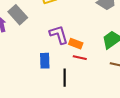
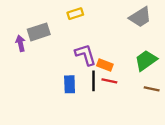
gray rectangle: (18, 15) -> (39, 32), turned -66
black line: (65, 78) -> (93, 81), moved

